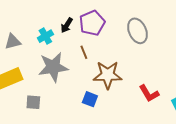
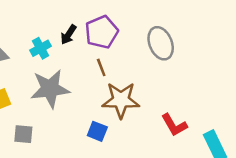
brown line: (84, 52) -> (101, 67), moved

